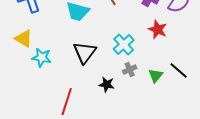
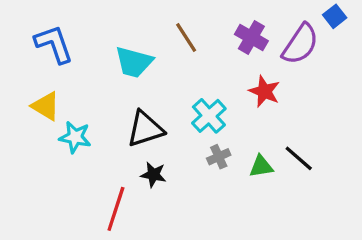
black triangle: (85, 52) -> (145, 129), turned 35
green triangle: (156, 76) -> (261, 166), turned 42
black star: (107, 84) -> (153, 175), moved

